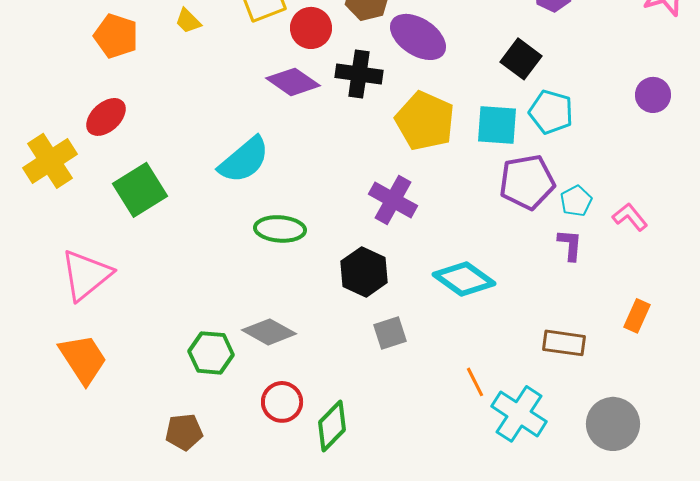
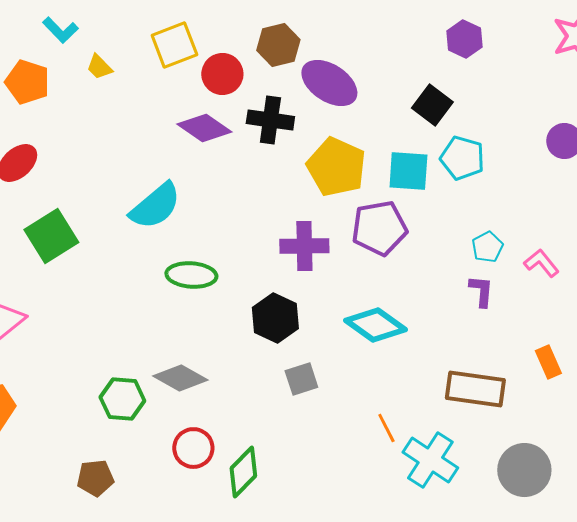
purple pentagon: (527, 182) -> (379, 228), moved
purple cross: (393, 200) -> (304, 246), turned -30
orange rectangle: (637, 316) -> (548, 362), turned -48
brown rectangle: (564, 343) -> (475, 389), size x1.4

